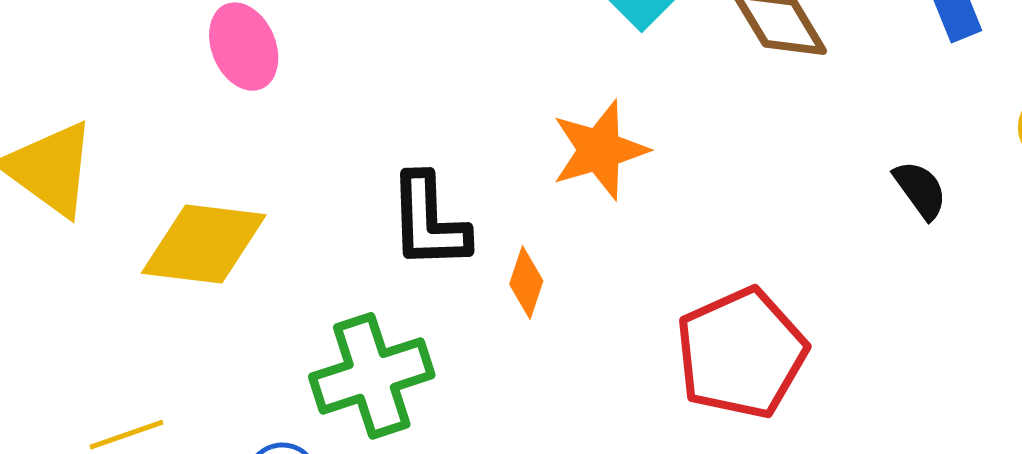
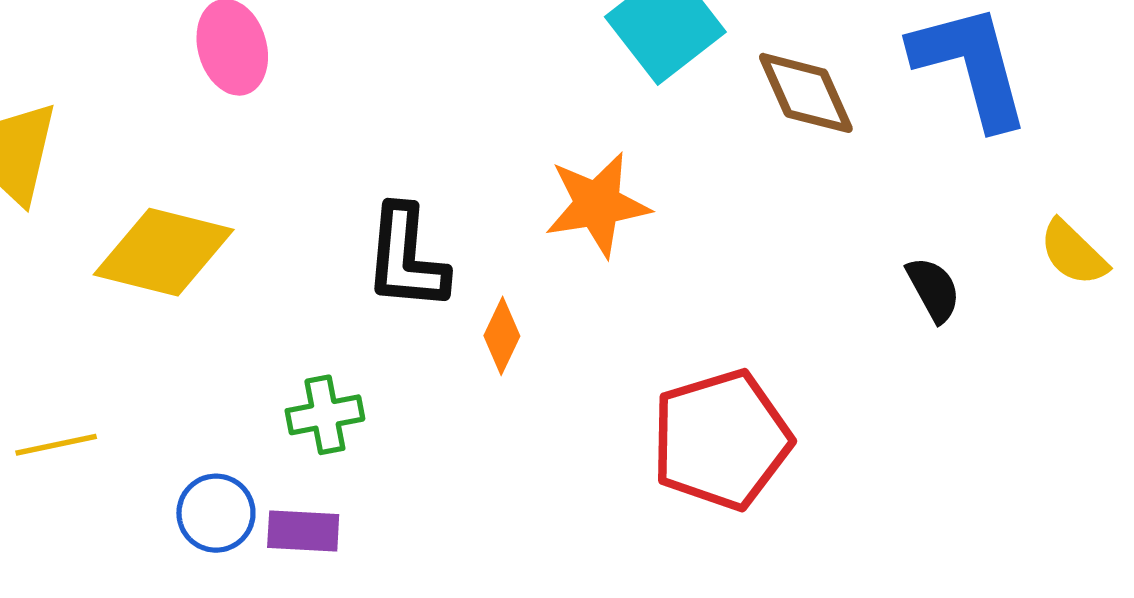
green cross: (372, 376) -> (325, 415), size x0.6

